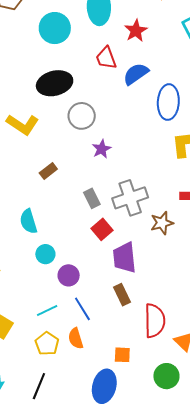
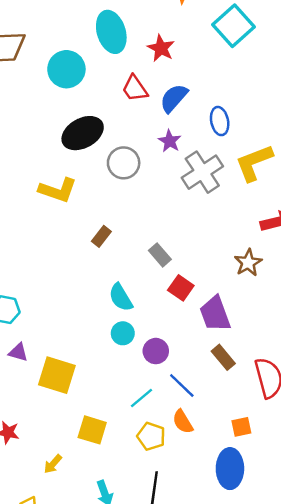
blue ellipse: (168, 102) -> (220, 121), size x0.7
purple star: (102, 149) -> (170, 141), moved
gray cross: (130, 198) -> (202, 172), moved
cyan semicircle: (28, 221) -> (121, 297), moved

